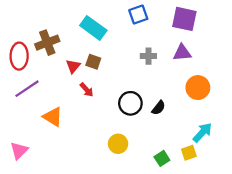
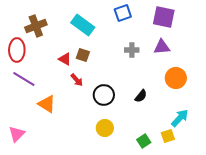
brown cross: (47, 43) -> (36, 26), moved
red triangle: (73, 66) -> (65, 59), turned -40
purple line: (27, 89) -> (24, 79), turned 65
black circle: (130, 103) -> (104, 95), moved

